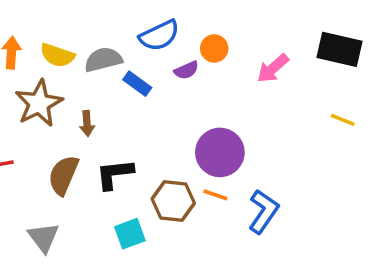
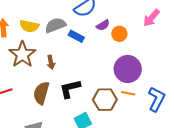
orange circle: (214, 48) -> (119, 34), moved

